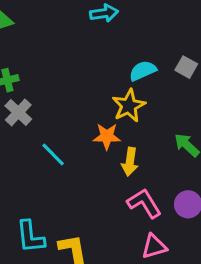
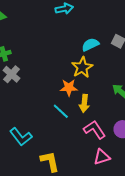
cyan line: (53, 154) -> (61, 111), moved
cyan L-shape: (30, 237) -> (21, 137), moved, turned -30

